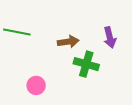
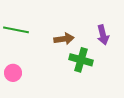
pink circle: (36, 85) -> (13, 73), moved

